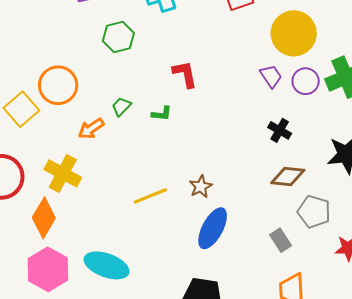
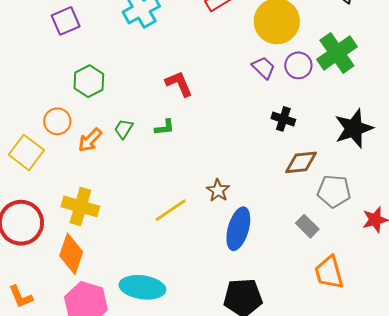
green hexagon: (118, 37) -> (89, 81), moved
orange circle: (58, 85) -> (57, 121), size x0.7
orange arrow: (91, 129) -> (90, 140), moved

